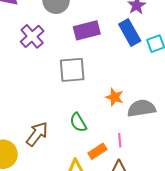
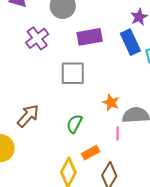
green semicircle: (78, 122) -> (74, 124), turned 54
brown arrow: (37, 134) -> (28, 116), moved
pink line: (120, 140) -> (118, 133), moved

